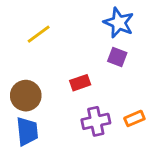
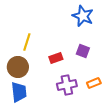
yellow line: (39, 34) -> (27, 42), moved, turned -36
purple square: (117, 57) -> (83, 51), moved

